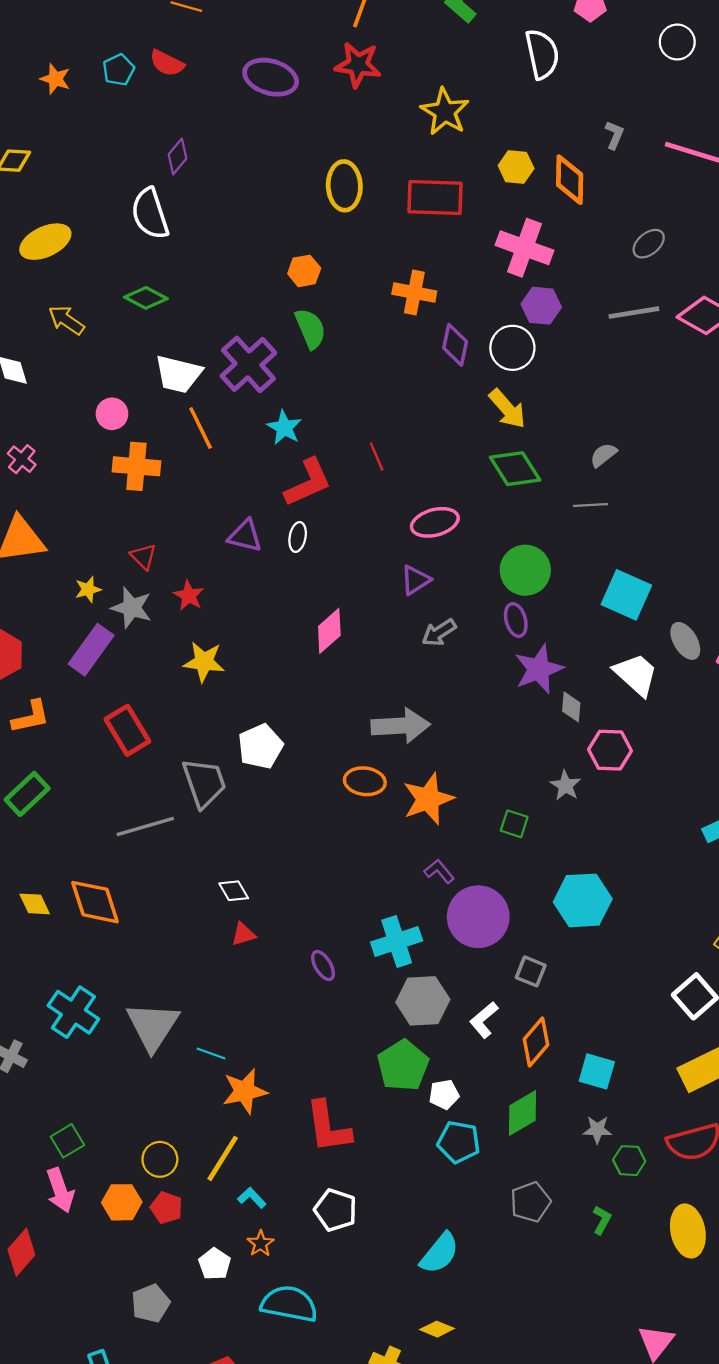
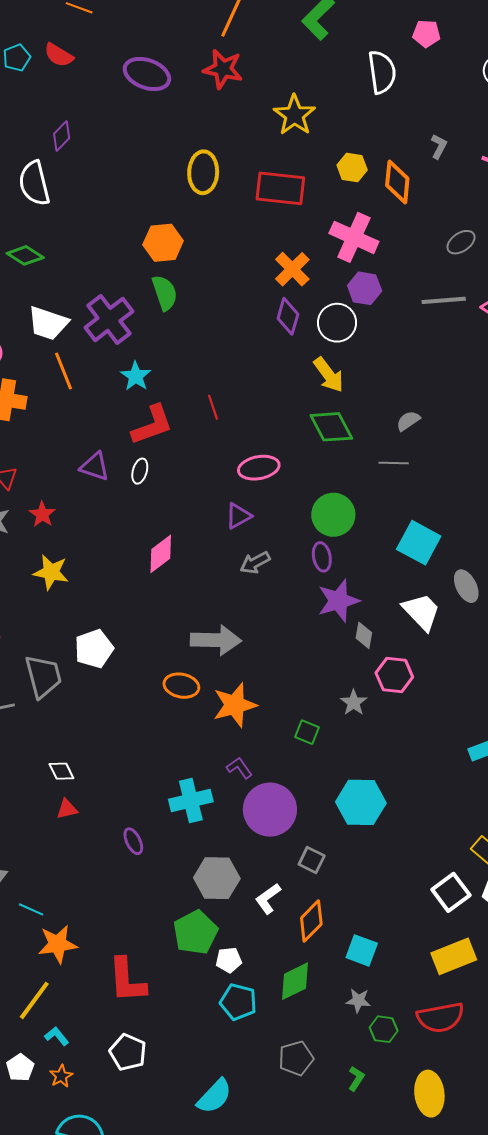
orange hexagon: (304, 271) -> (163, 243), size x1.4
orange cross: (414, 293) -> (292, 269), moved, turned 30
cyan cross: (397, 941) -> (191, 800), moved
white pentagon: (215, 1264) -> (20, 1068), moved

